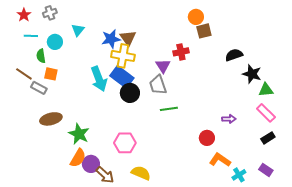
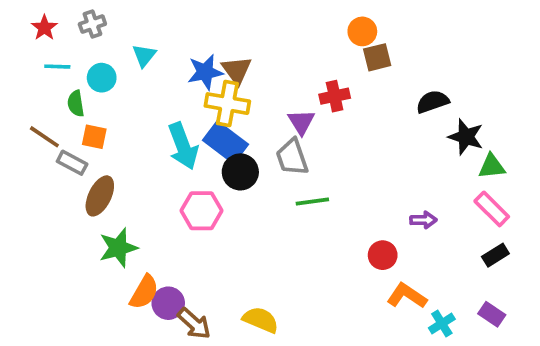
brown ellipse: (51, 119) -> (100, 196), moved, turned -50
green star: (79, 134) -> (118, 248), moved, turned 30
pink hexagon: (125, 143) -> (201, 211), moved

